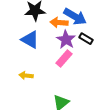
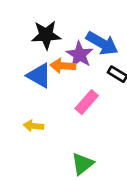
orange arrow: (59, 23) -> (63, 66), moved
purple star: (66, 40) -> (80, 55), moved

